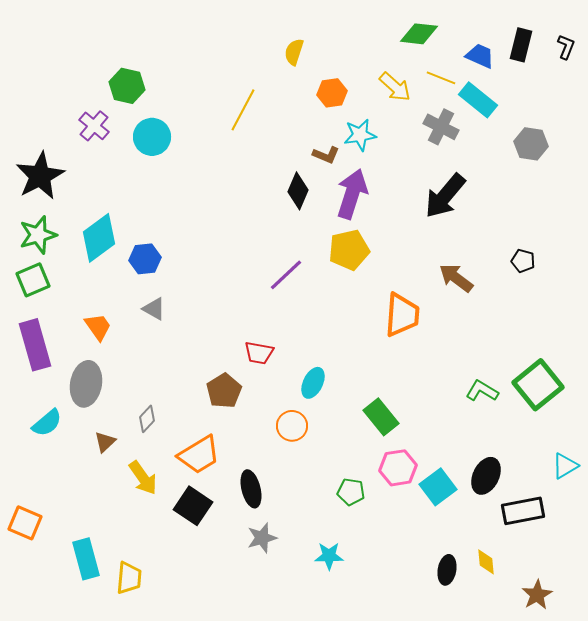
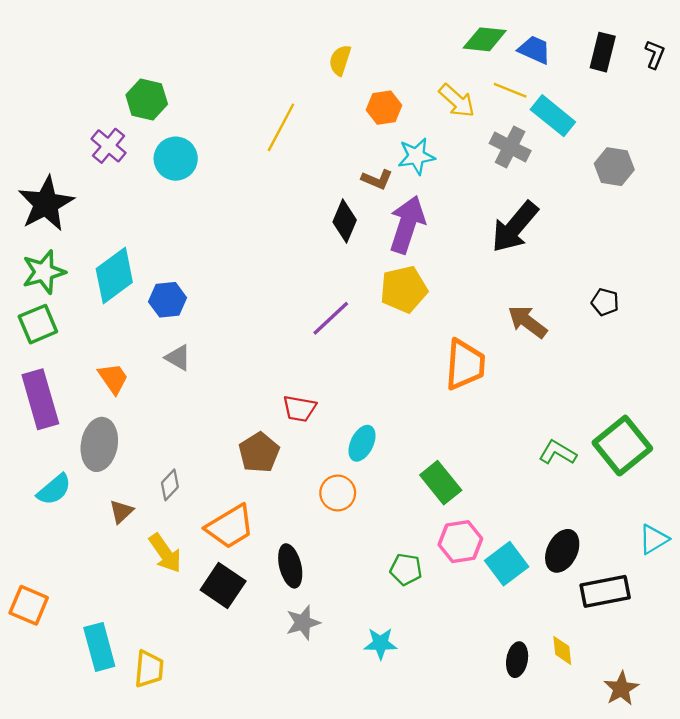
blue trapezoid: (480, 56) -> (534, 50), moved

